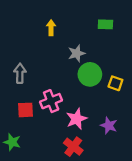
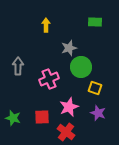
yellow square: (115, 83) -> (95, 88), moved
pink cross: (51, 101) -> (49, 79), moved
red square: (25, 110) -> (42, 117), moved
green star: (12, 142) -> (13, 118), moved

